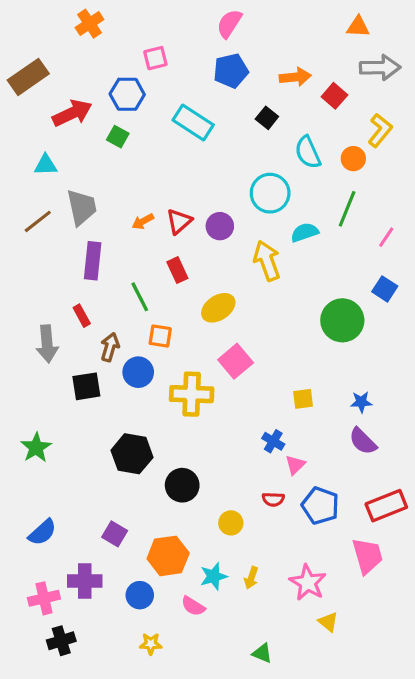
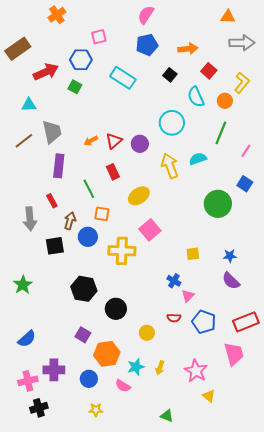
red square: (334, 96) -> (209, 71), moved
cyan semicircle: (305, 232) -> (198, 159), moved
purple square: (115, 534) -> (83, 335), moved

